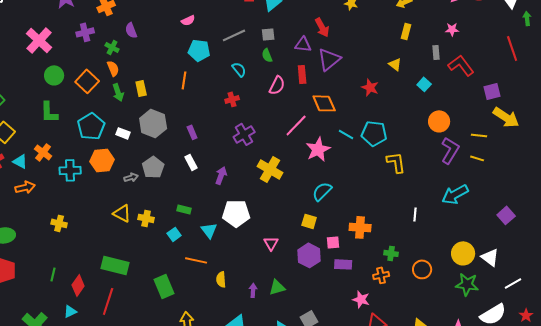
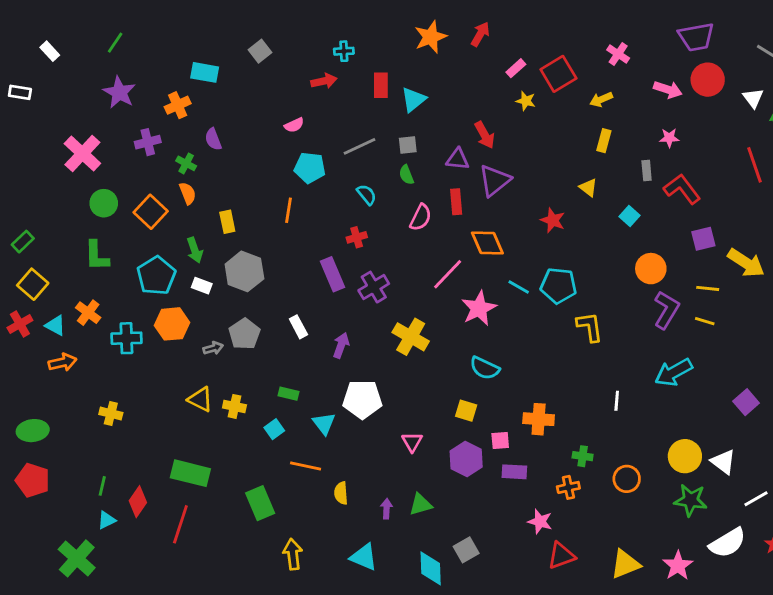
purple square: (492, 91) -> (703, 239), moved
green arrow: (118, 92) -> (195, 250), moved
purple rectangle: (192, 132) -> (333, 274), moved, size x1.6
cyan semicircle: (322, 191) -> (485, 368), turned -110
cyan triangle: (70, 311) -> (107, 520), moved

